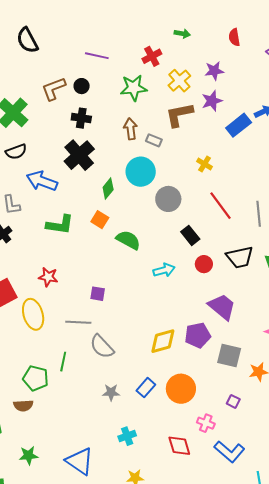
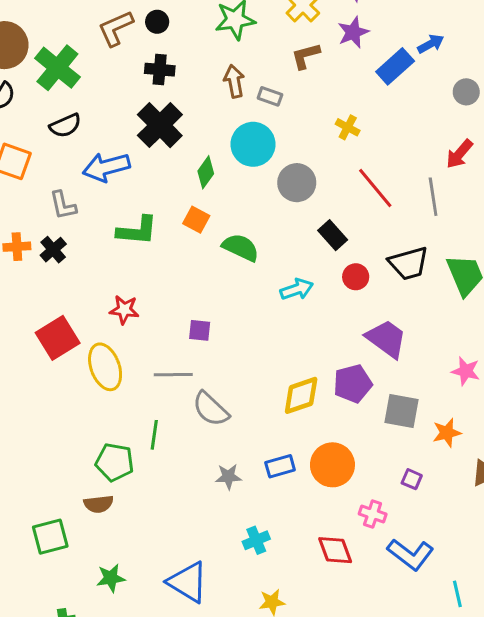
brown L-shape: (179, 115) -> (306, 56), size x0.7
blue arrow: (42, 181) -> (106, 167), turned -32
blue rectangle: (146, 388) -> (280, 466), turned 36

